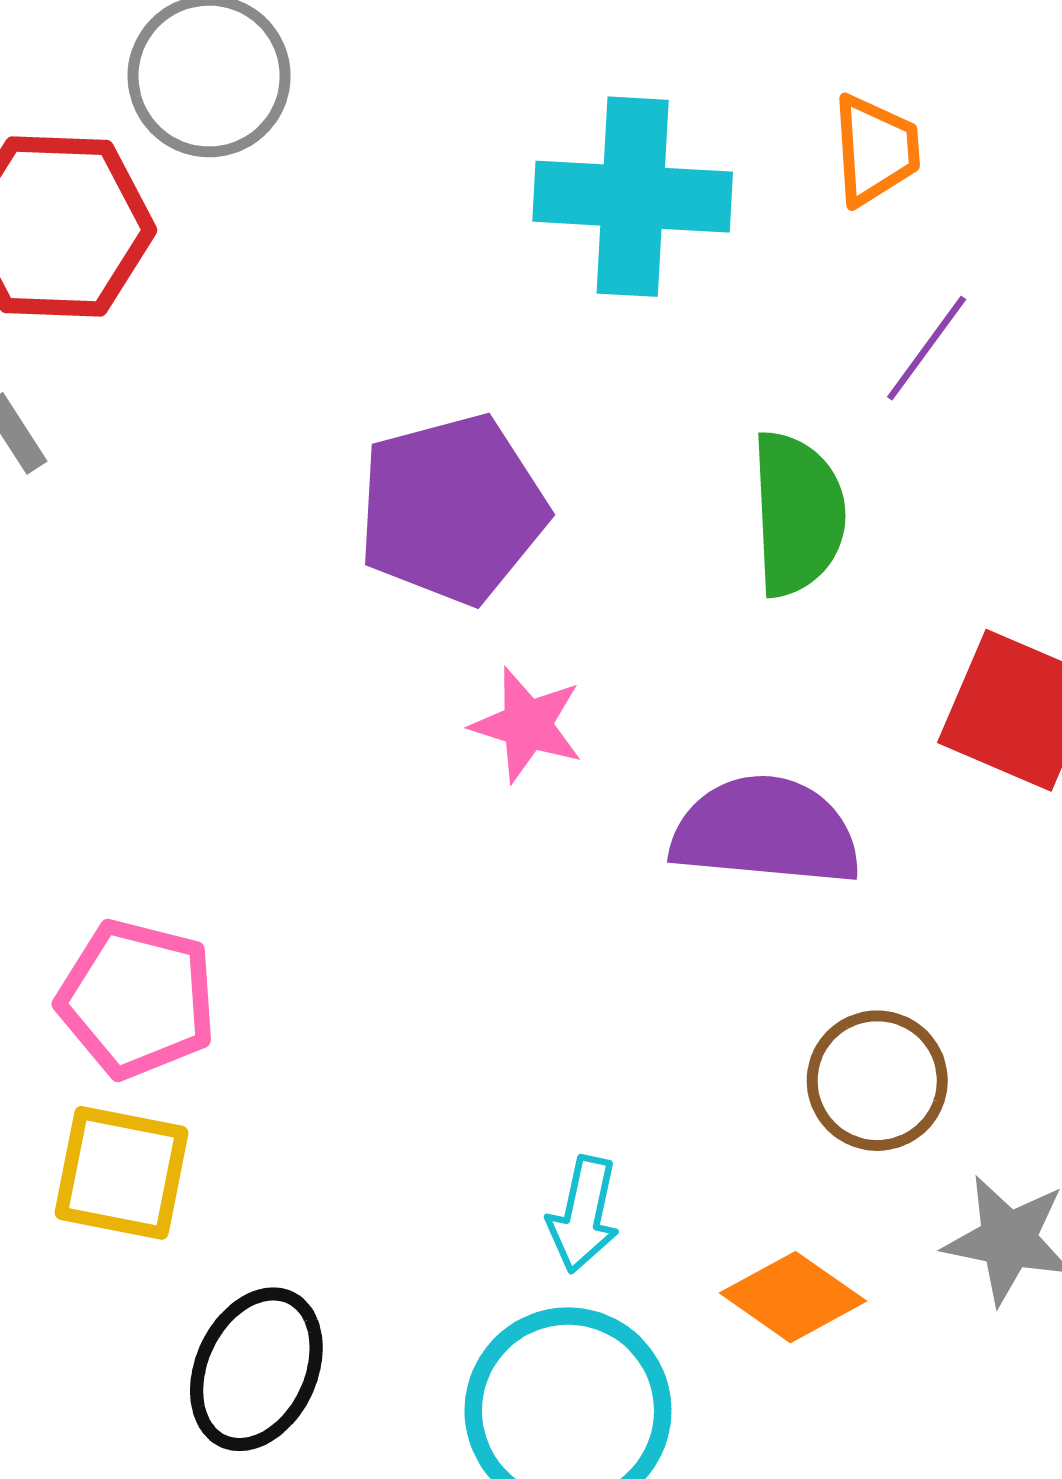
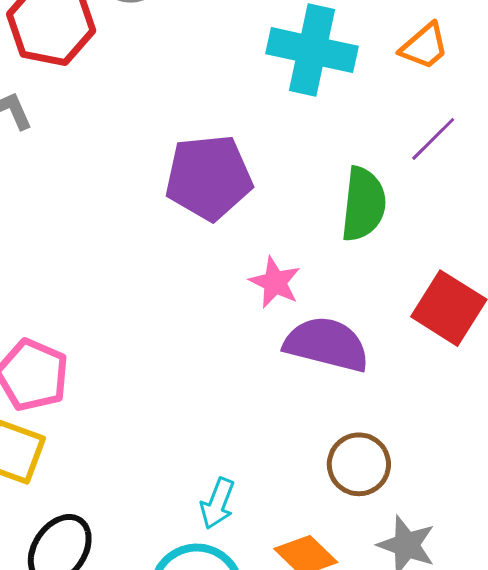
orange trapezoid: (876, 150) -> (424, 46), turned 44
pink star: (527, 725) -> (275, 282), moved

